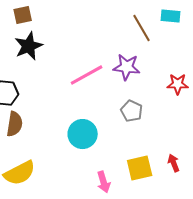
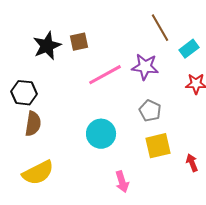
brown square: (23, 15) -> (79, 42), moved
cyan rectangle: (171, 16) -> (189, 49), moved, turned -42
yellow square: (140, 168) -> (158, 146), moved

